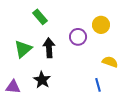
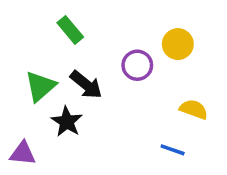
black arrow: (49, 48) -> (86, 85), turned 132
black star: (42, 80) -> (67, 122), moved
blue line: (98, 85) -> (173, 150), turned -56

